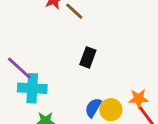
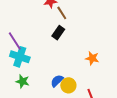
black rectangle: (88, 57) -> (58, 33), moved
orange star: (139, 99) -> (92, 58), moved

